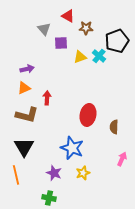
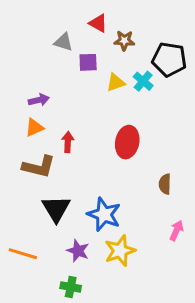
gray triangle: (44, 29) -> (63, 42), turned -32
black pentagon: (117, 41) -> (169, 59), turned 30
red ellipse: (88, 115) -> (127, 142), moved
black triangle: (24, 147) -> (56, 209), moved
yellow star: (83, 173) -> (120, 251), size x1.5
orange line: (16, 175) -> (23, 254), turned -60

